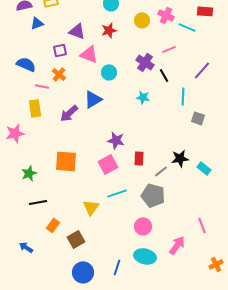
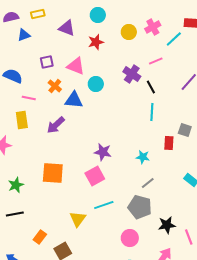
pink cross: (166, 15) -> (153, 27), turned 35
cyan line: (187, 27) -> (174, 39), turned -66
purple triangle: (77, 31) -> (67, 28), moved
orange cross: (59, 74) -> (55, 86), moved
cyan line: (183, 96) -> (152, 112), moved
cyan star: (143, 97) -> (143, 157), moved
blue triangle: (93, 99) -> (74, 100), moved, turned 36
red rectangle: (139, 158) -> (169, 143), moved
black star: (180, 158) -> (167, 225), moved
black line: (38, 202) -> (15, 214), moved

